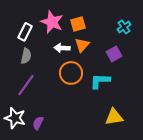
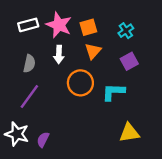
cyan cross: (124, 27) -> (126, 31), moved
white rectangle: (25, 32) -> (28, 25), moved, turned 48
white arrow: (62, 48) -> (59, 54), moved, turned -91

